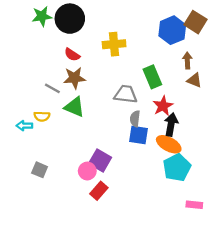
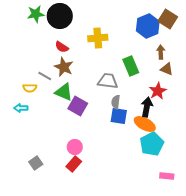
brown star: (74, 78) -> (64, 67), turned 30
red star: (163, 106) -> (158, 91), moved
yellow semicircle: (42, 116) -> (30, 88), moved
purple square: (100, 161) -> (78, 106), moved
gray square: (40, 170) -> (36, 163), moved, turned 32
red rectangle: (99, 191) -> (74, 164), moved

